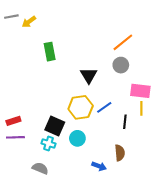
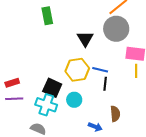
gray circle: (121, 65) -> (116, 29), size x1.6
blue line: (104, 107) -> (100, 70), turned 49
black line: (125, 122) -> (105, 84), moved
cyan cross: (49, 143) -> (46, 105), size x1.5

